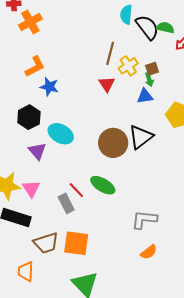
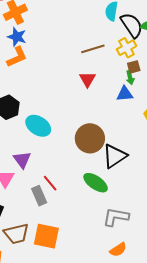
brown line: (110, 53) -> (93, 49), turned 55
yellow cross: (128, 66) -> (126, 48), moved
blue star: (49, 87) -> (17, 37), moved
black triangle: (141, 137) -> (115, 156), moved
purple triangle: (37, 151) -> (22, 160), moved
green ellipse: (103, 185) -> (96, 183), moved

